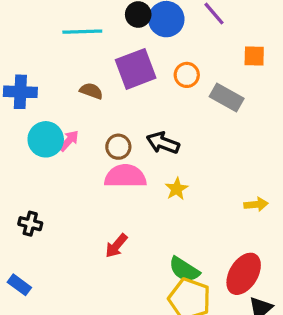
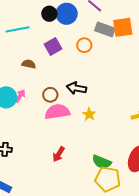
orange square: (254, 56) -> (123, 27), size x1.5
purple square: (136, 69) -> (53, 47), size x0.7
gray rectangle: (227, 98) -> (105, 29), moved

